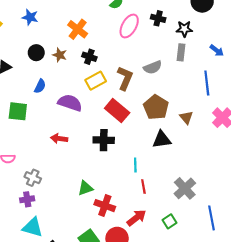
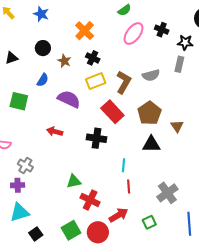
brown star: (60, 55) -> (64, 61), moved
cyan triangle: (33, 227) -> (20, 212), turned -40

